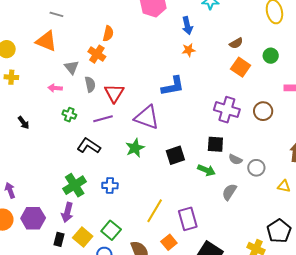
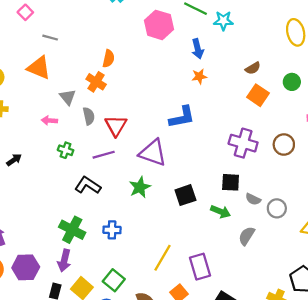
black arrow: (24, 123) -> (14, 160), turned -88
green cross: (75, 185) -> (72, 230), turned -30

